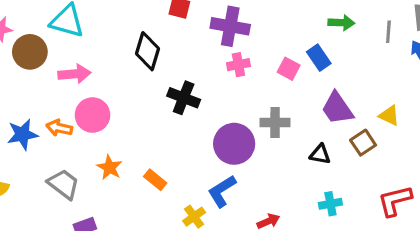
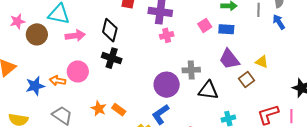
blue rectangle: (319, 58) -> (226, 29), moved, turned -49
pink square: (289, 69) -> (205, 25), moved, turned 32
pink arrow: (74, 74) -> (75, 36), moved
black cross: (184, 98) -> (112, 58), moved
black triangle: (320, 154) -> (208, 90), moved, size x1.5
orange star: (109, 167) -> (99, 109), moved

